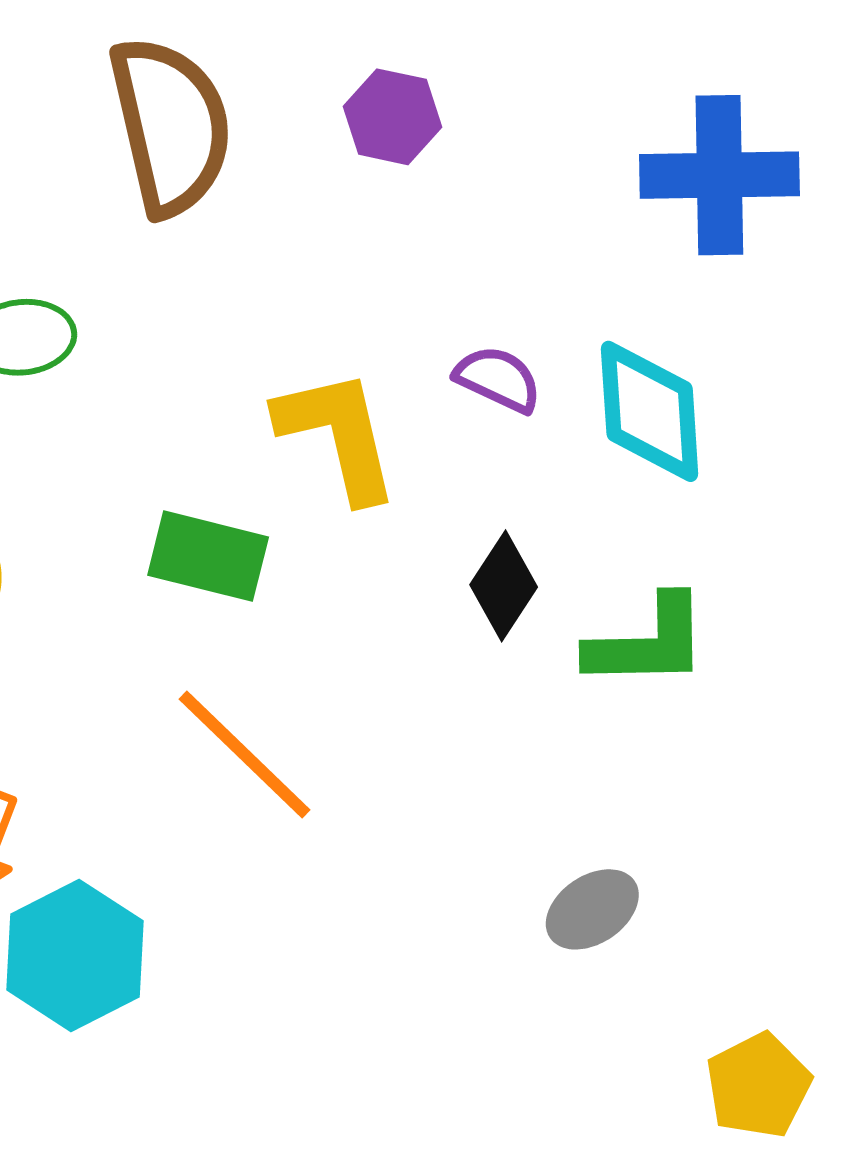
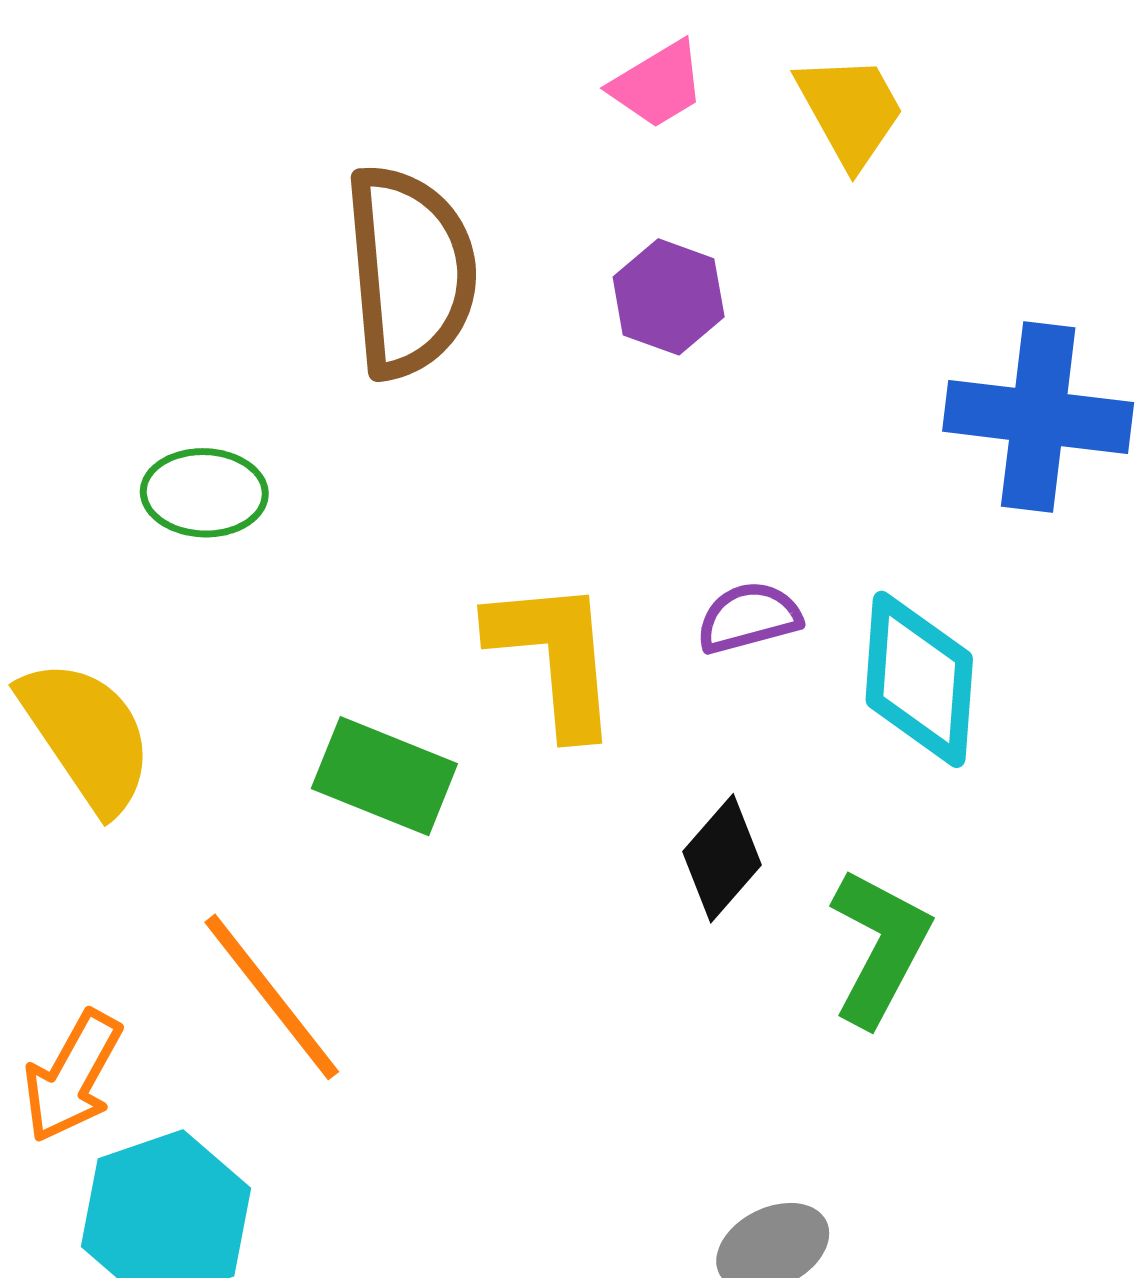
purple semicircle: (498, 379) -> (749, 618), turned -48
green L-shape: (648, 642) -> (880, 947), turned -69
orange line: (245, 754) -> (272, 997), moved

